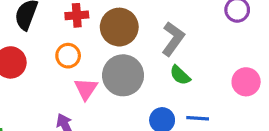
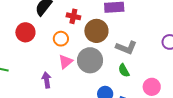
gray L-shape: (173, 39) -> (126, 48), turned 60
pink circle: (246, 82) -> (152, 87), moved

